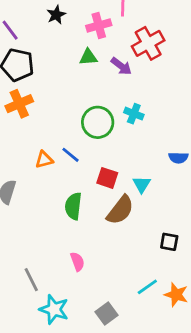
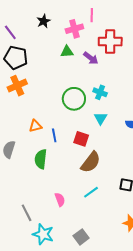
red cross: (148, 43) -> (110, 42), turned 30
blue line: (70, 155) -> (54, 135), moved, turned 40
cyan triangle: (142, 184) -> (101, 118), moved
green semicircle: (73, 206) -> (41, 159), moved
cyan line: (147, 287) -> (91, 192), moved

